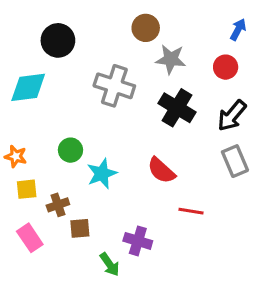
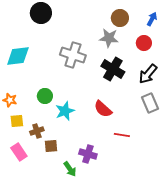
brown circle: (146, 28) -> (120, 18), moved
black circle: (58, 40) -> (41, 13), moved

